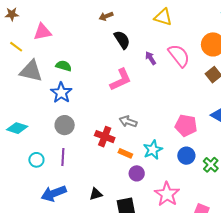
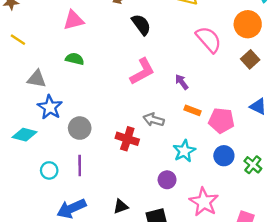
pink triangle: (42, 32) -> (74, 20), moved
purple arrow: (151, 58) -> (182, 82), moved
gray triangle: (31, 71) -> (37, 79), moved, size x0.7
blue star: (61, 93) -> (50, 107), moved
orange rectangle: (125, 153) -> (193, 110), moved

